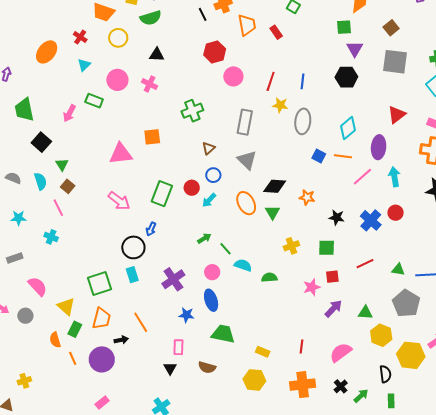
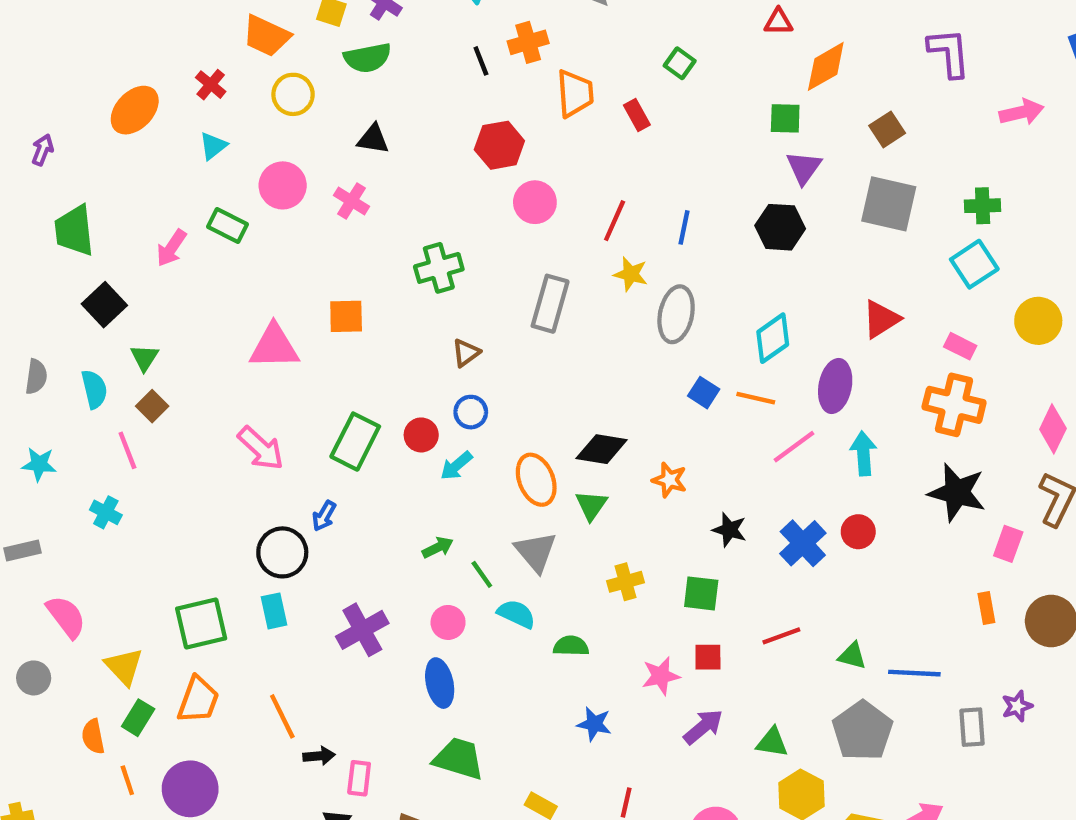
gray triangle: (247, 160) -> (536, 552), moved
gray semicircle: (13, 178) -> (36, 377), turned 70
blue star: (186, 315) -> (594, 724), moved
black arrow: (121, 340) -> (319, 756), moved

